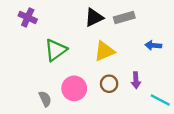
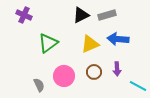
blue arrow: (153, 45) -> (118, 39), moved, size x1.5

